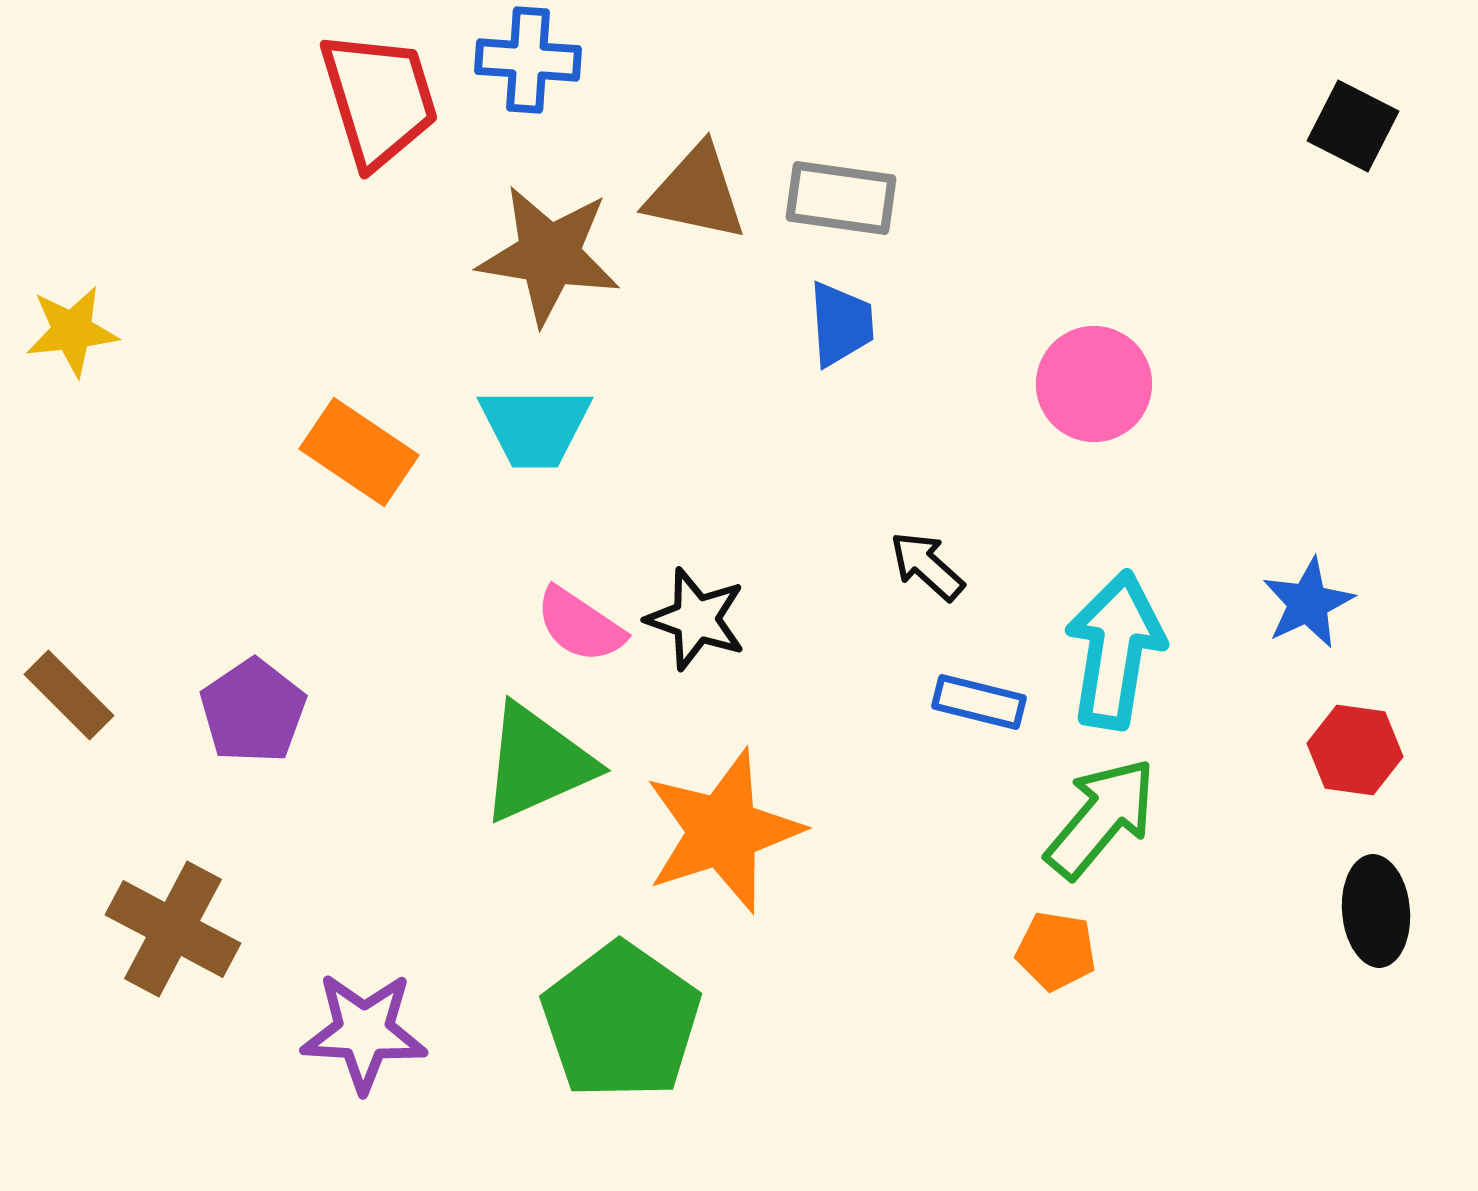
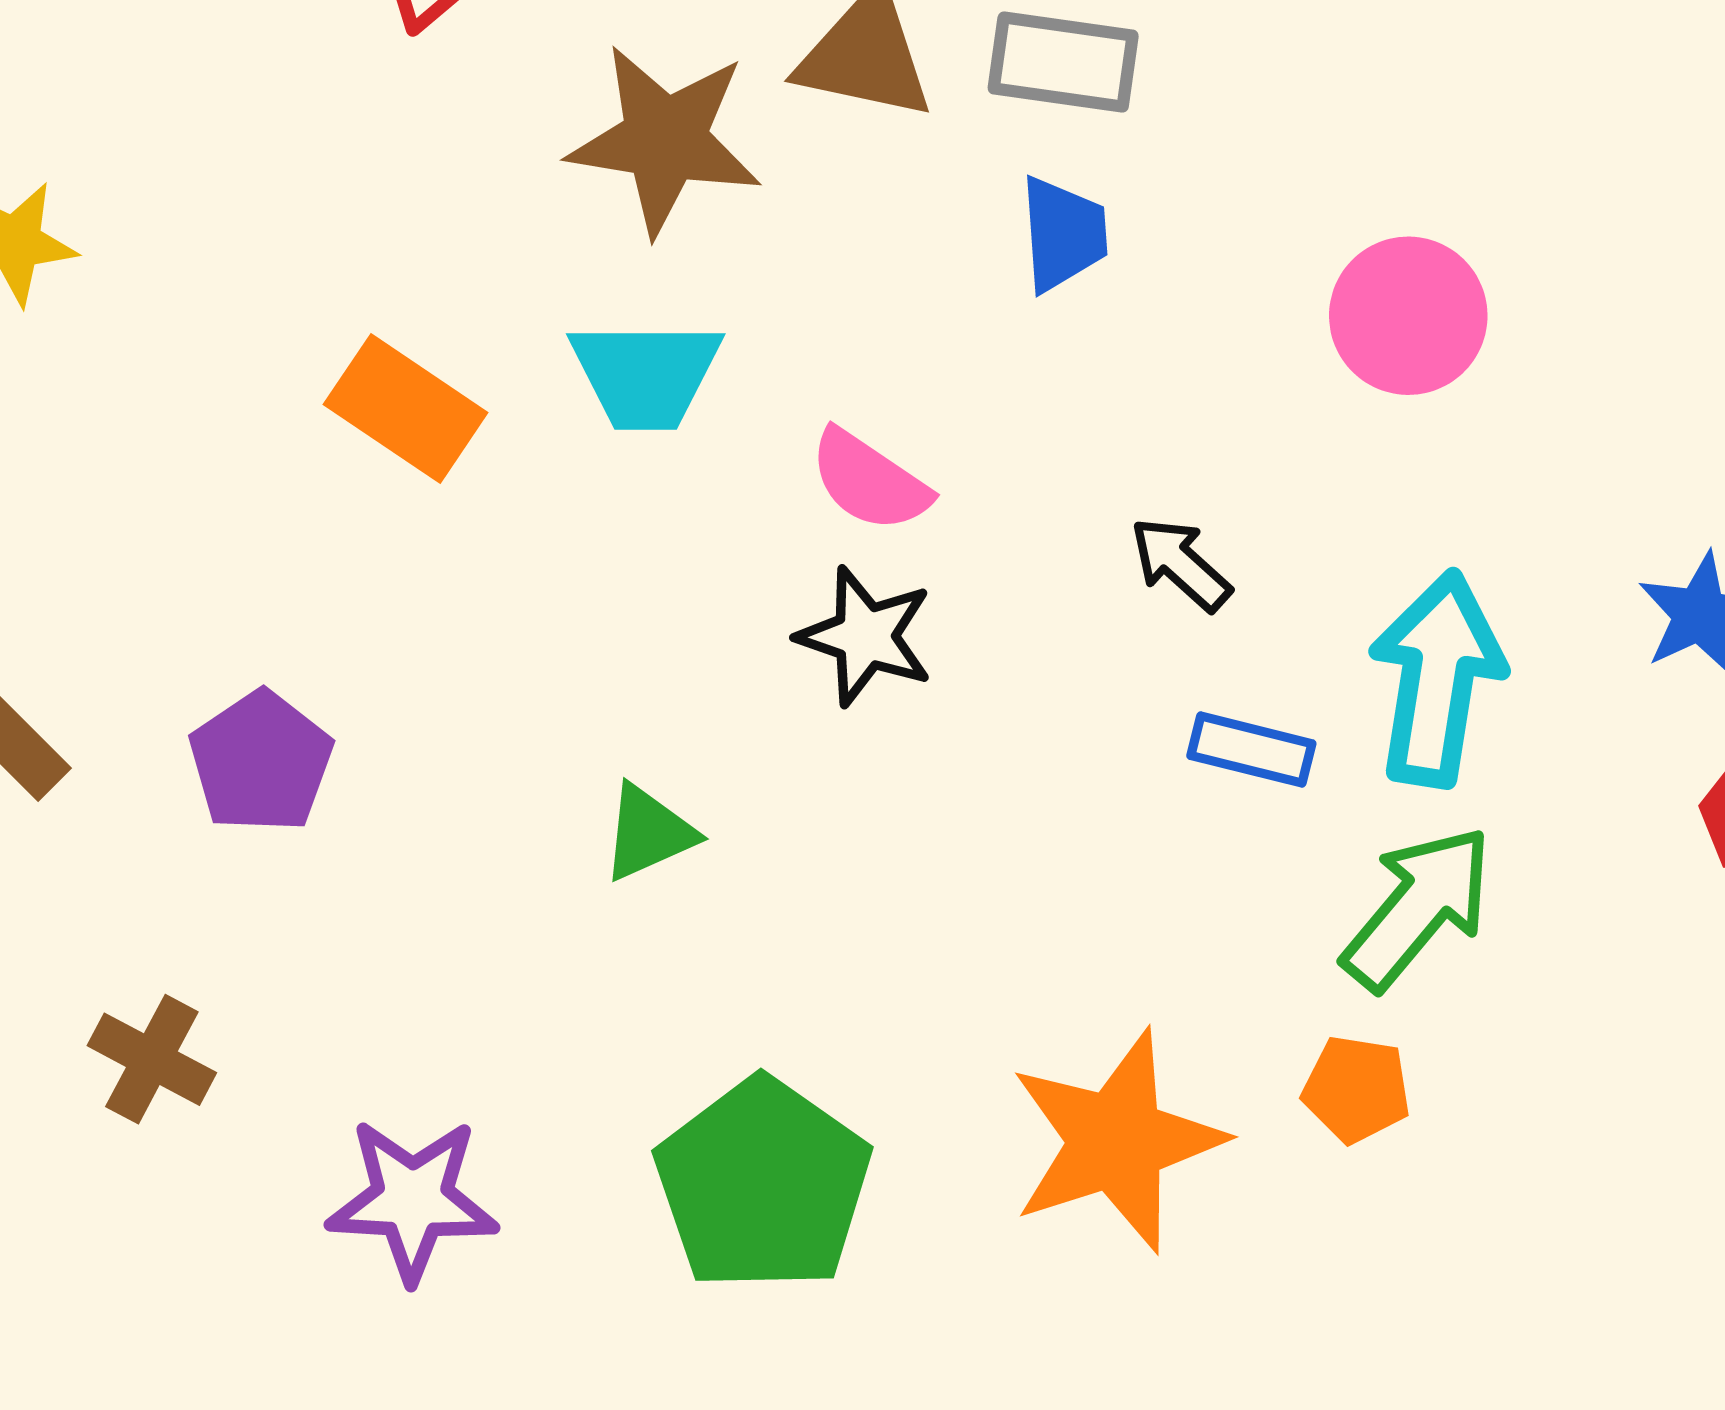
pink semicircle: (580, 625) -> (869, 481), moved
green triangle: (537, 763) -> (648, 833), size x0.6
orange star: (723, 831) -> (1116, 1141), moved
brown cross: (173, 929) -> (152, 1059), size x0.7

